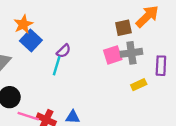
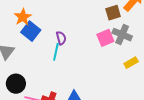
purple semicircle: (64, 51) -> (61, 38), turned -56
gray cross: (131, 53) -> (122, 35), turned 36

